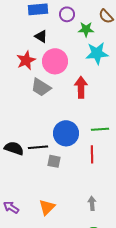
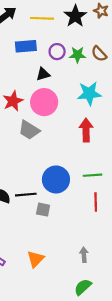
green star: (86, 29) -> (77, 55), moved
black triangle: (41, 36) -> (43, 74), moved, turned -48
red arrow: (81, 87) -> (86, 130), moved
red line: (92, 154) -> (96, 202), moved

